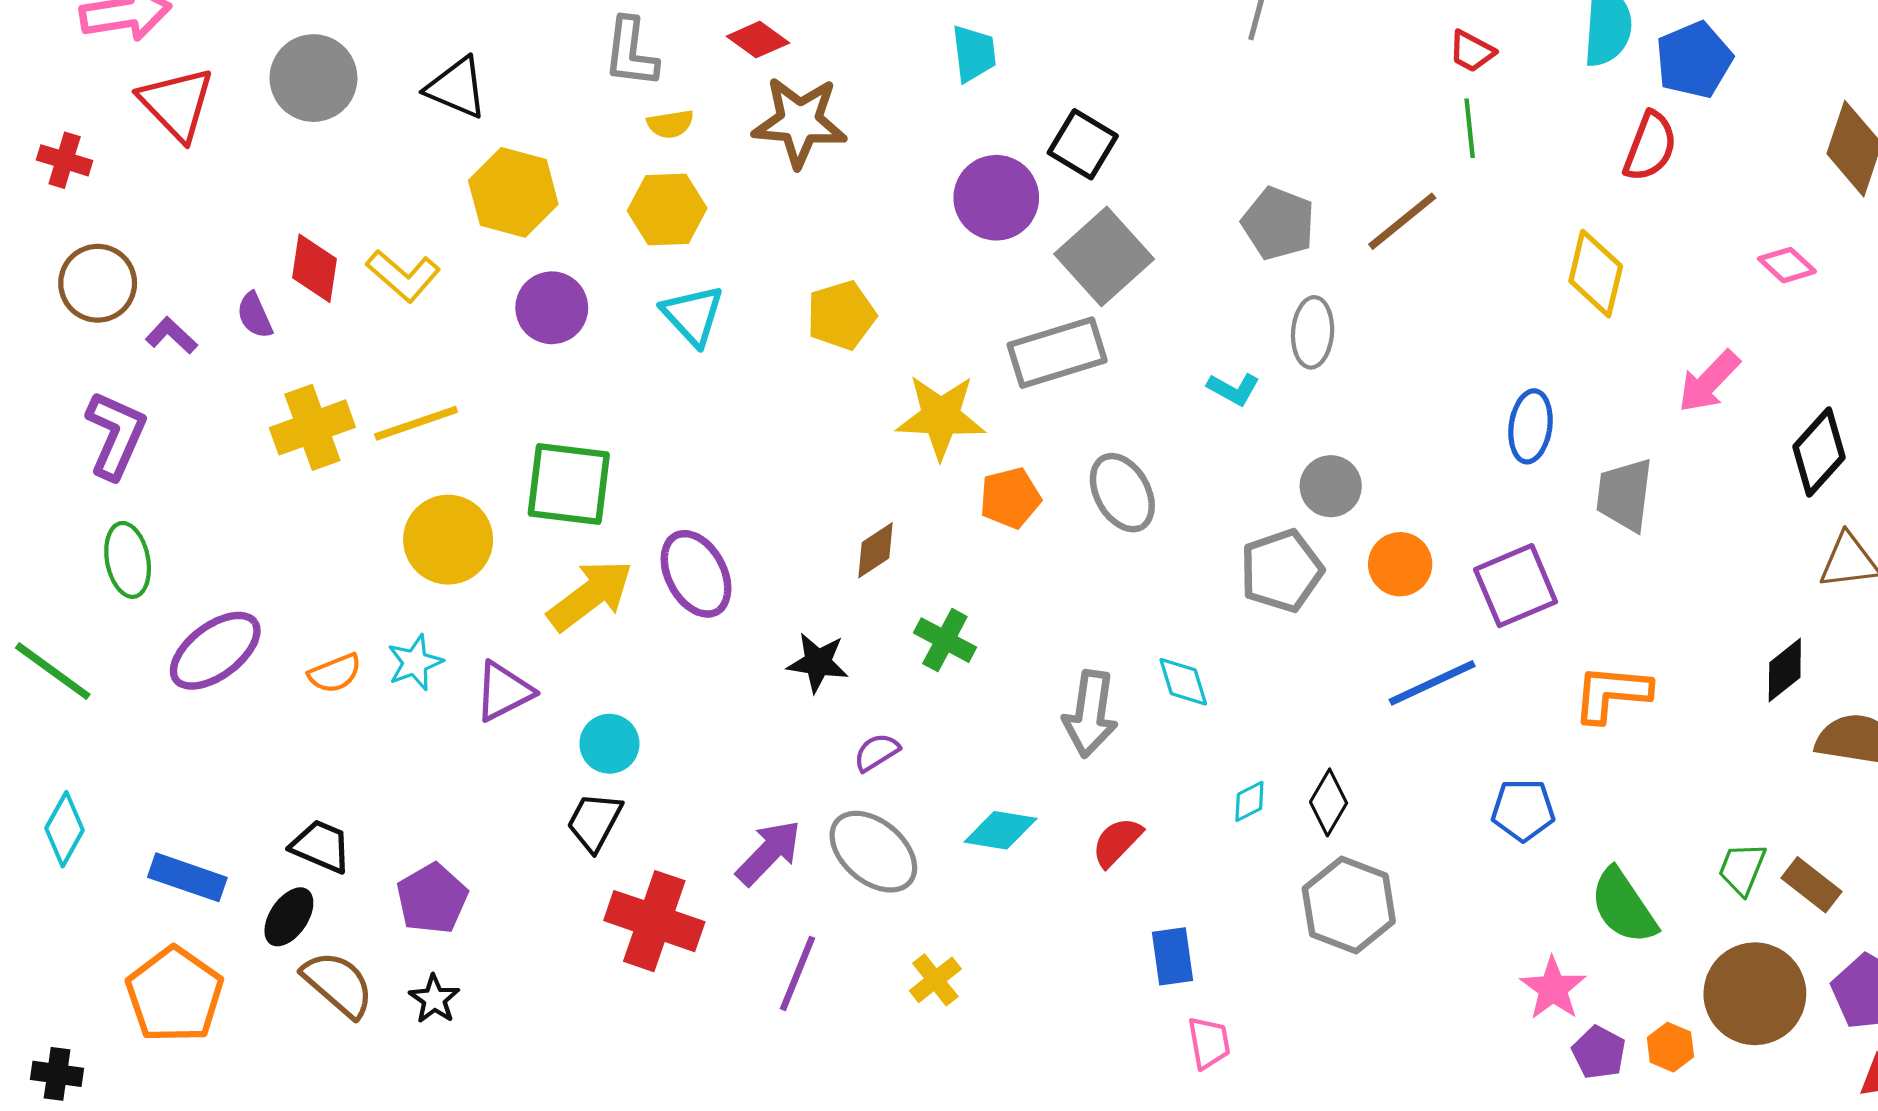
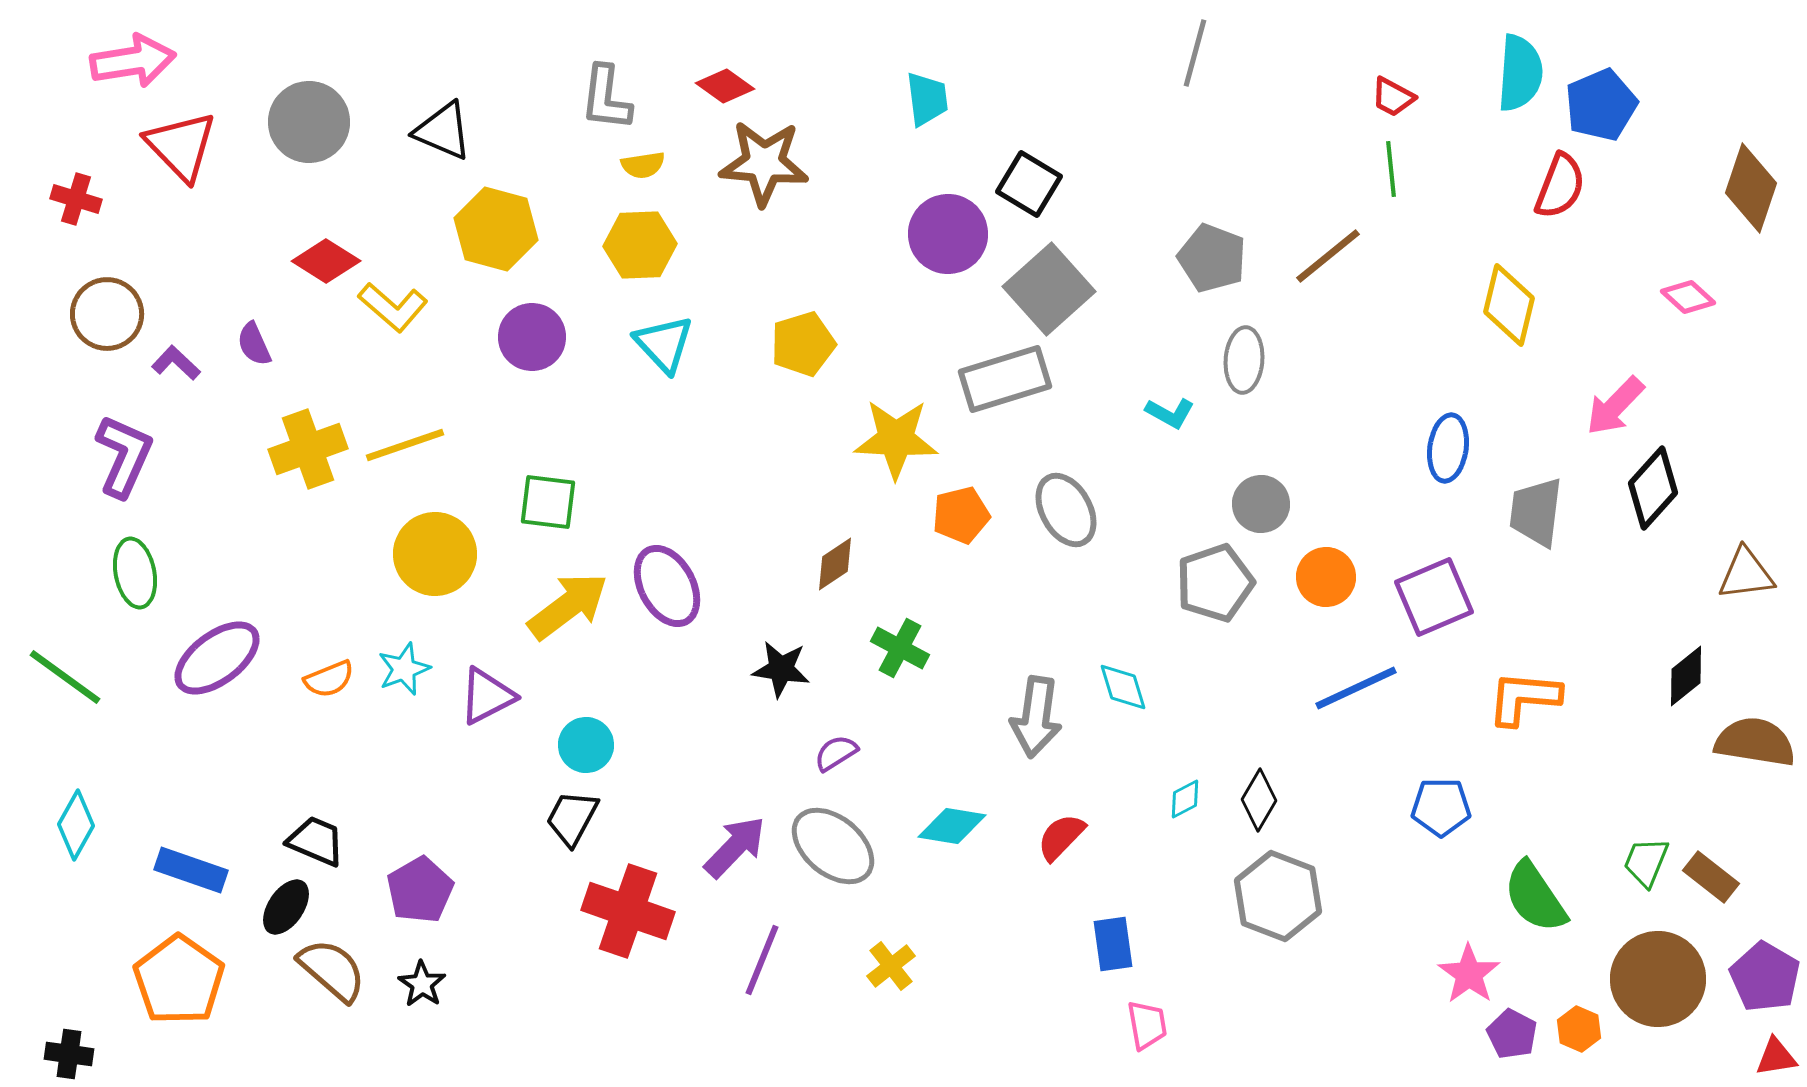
red diamond: (315, 268) -> (326, 261), moved, turned -66
black diamond: (1819, 452) -> (1653, 488), moved
green square: (569, 484) -> (548, 502), size x0.7

